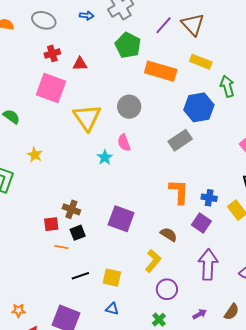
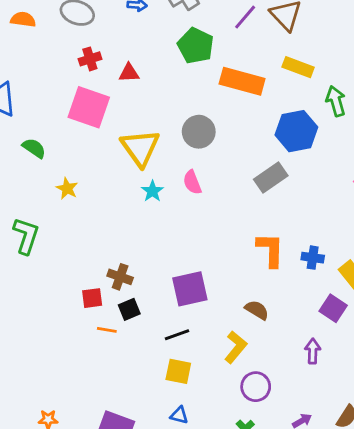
yellow star: (35, 155) -> (67, 188), moved
cyan star: (105, 157) -> (152, 191), moved
purple square: (121, 219) -> (190, 289), turned -32
purple square: (201, 223) -> (333, 308), moved
purple arrow: (208, 265) -> (313, 351), size x0.6
black line: (80, 276) -> (177, 335), moved

